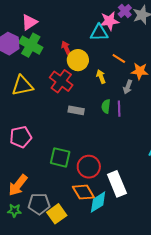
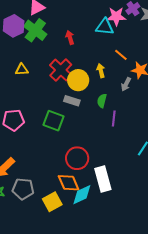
yellow circle: (78, 60) -> (78, 80), moved
yellow triangle: (22, 86) -> (22, 69), size x0.6
purple line: (119, 109) -> (114, 119), moved
green square: (60, 157) -> (53, 121), moved
yellow square: (57, 214) -> (52, 202), moved

